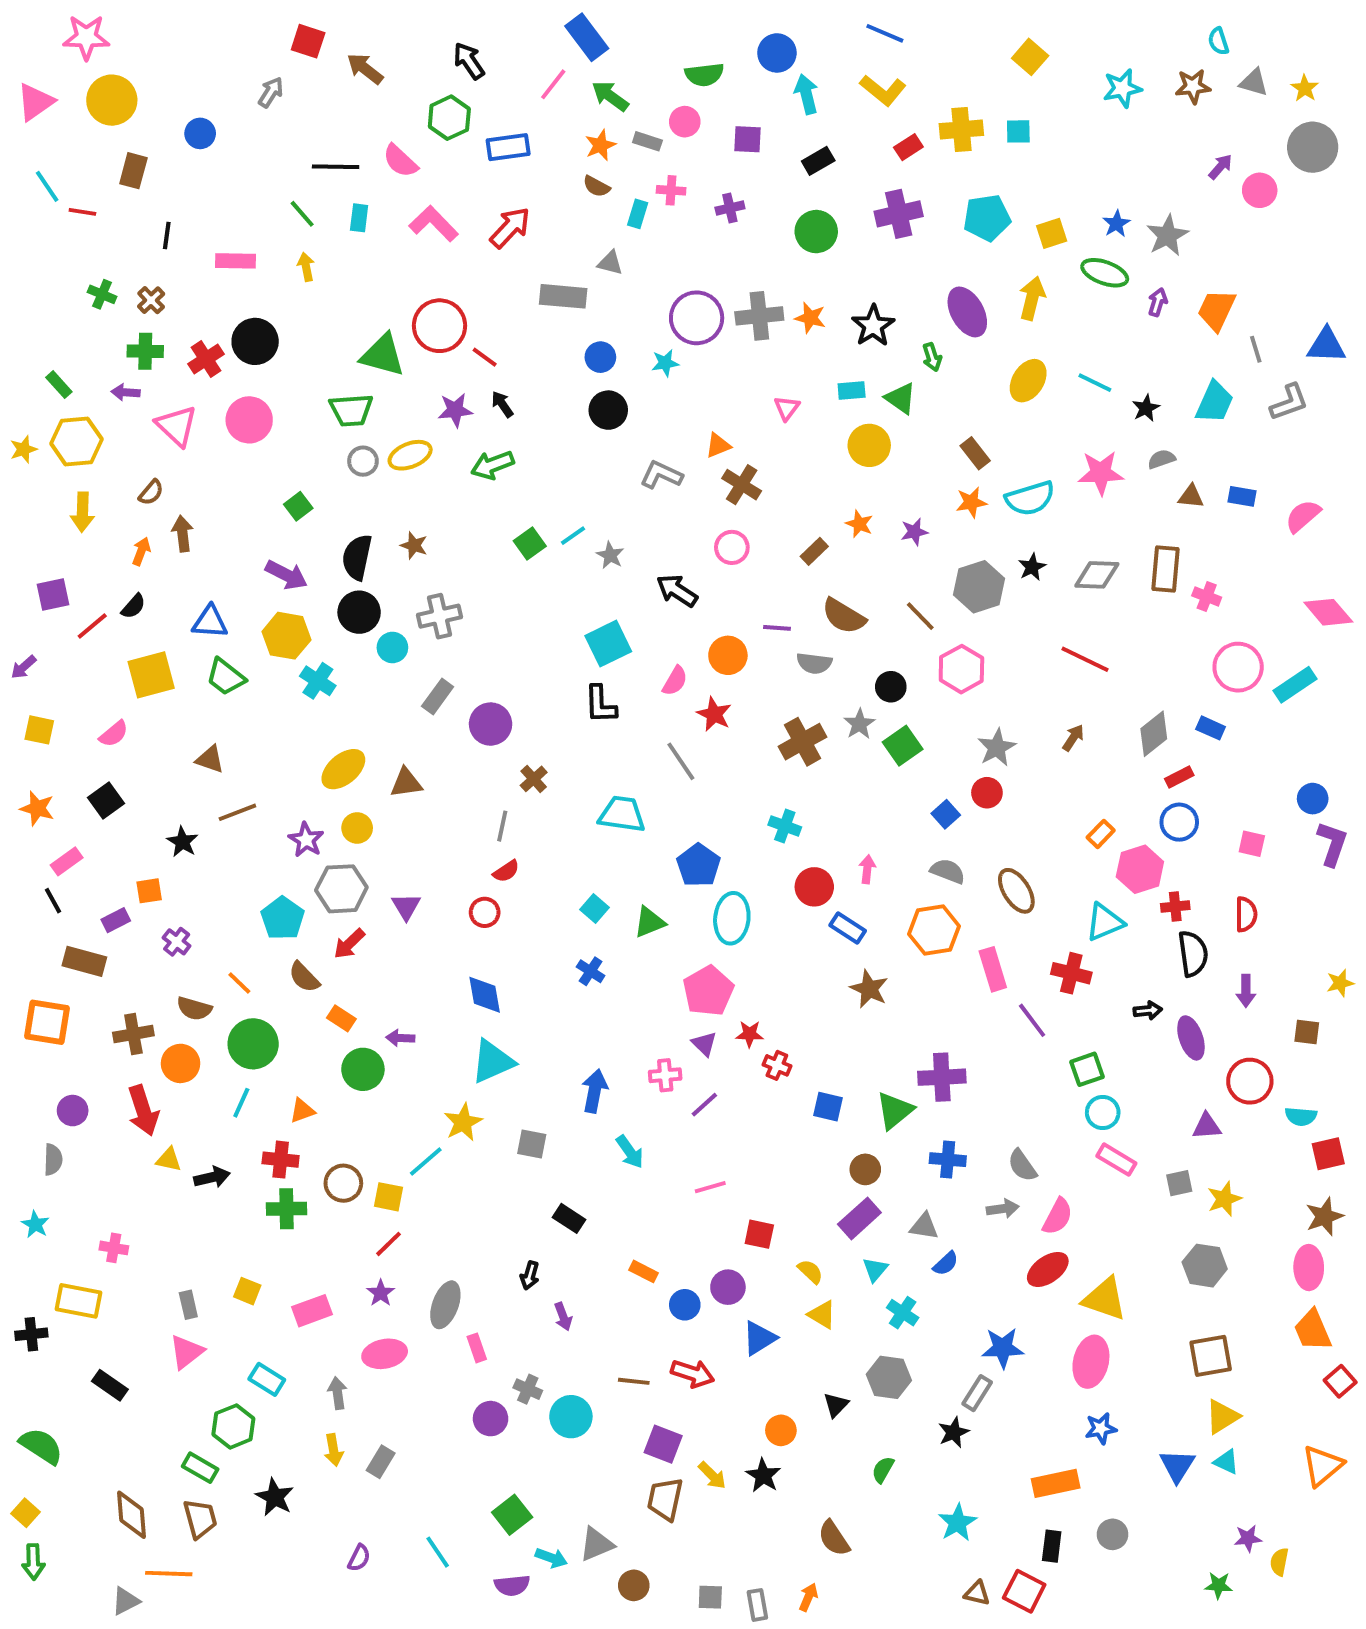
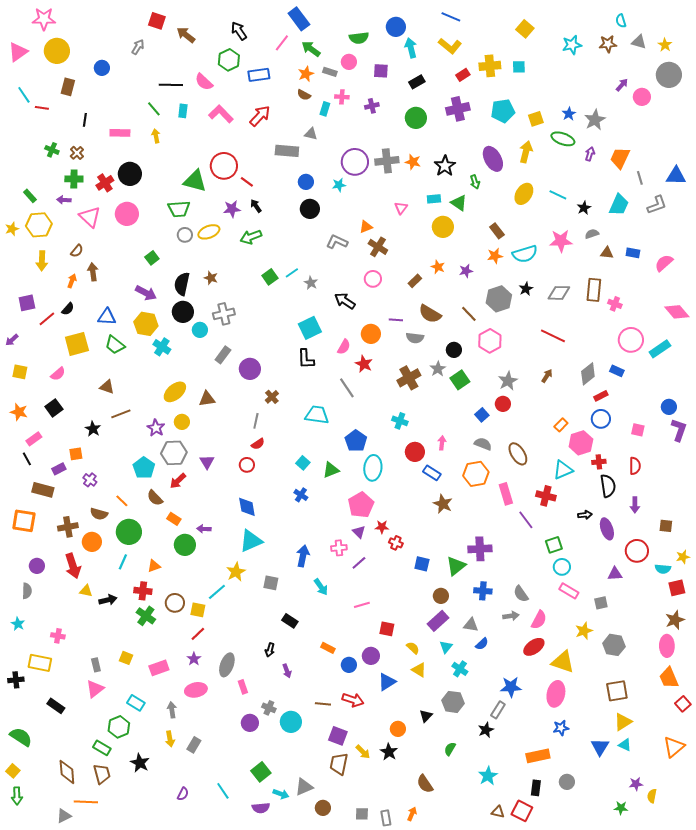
yellow star: (1340, 983) -> (683, 557), moved
yellow star: (1224, 1199) -> (584, 631), moved
green cross: (286, 1209) -> (146, 616), turned 36

